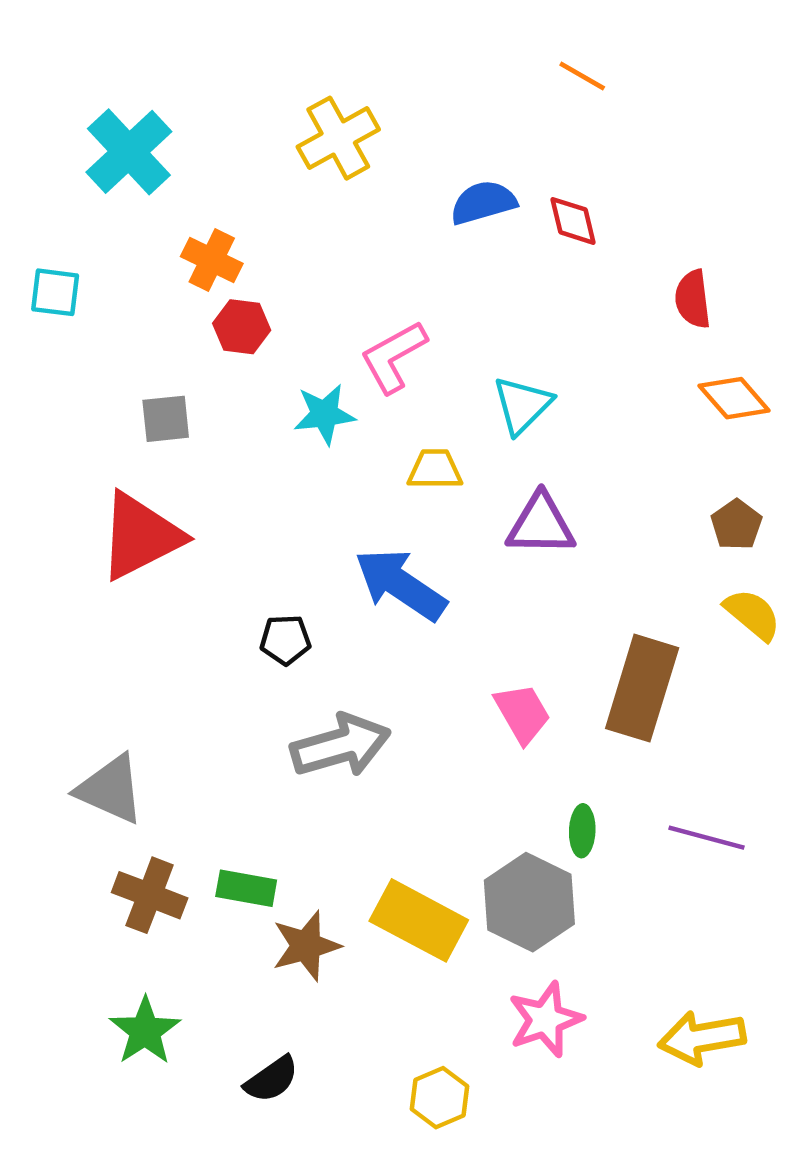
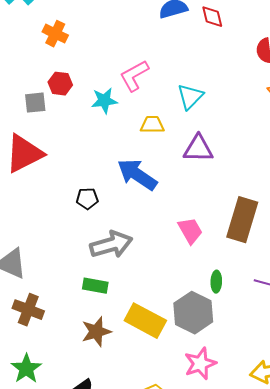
red hexagon: (242, 327) -> (60, 84), moved
green rectangle: (246, 888) -> (95, 286), moved

